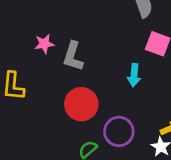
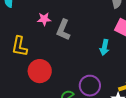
red circle: (81, 104) -> (40, 71), moved

